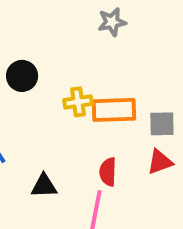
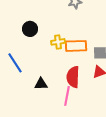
red semicircle: (108, 172) -> (73, 77), size x1.5

